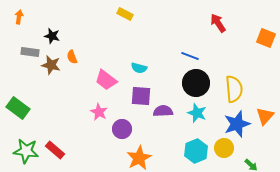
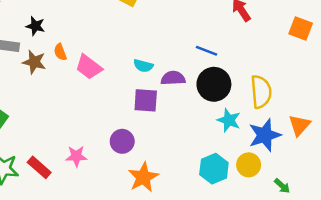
pink trapezoid: (106, 80) -> (89, 67), moved
purple semicircle: (163, 111) -> (173, 78), moved
pink star: (99, 112) -> (76, 156), moved, turned -30
cyan star: (197, 113) -> (229, 120), moved

